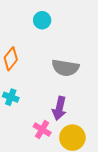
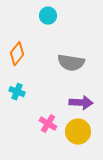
purple arrow: (59, 108) -> (81, 103), moved, turned -100

